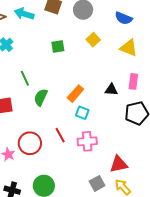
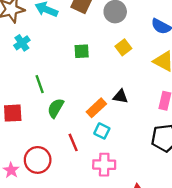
black triangle: (111, 90) -> (120, 96), moved
red line: (60, 135) -> (73, 142), moved

